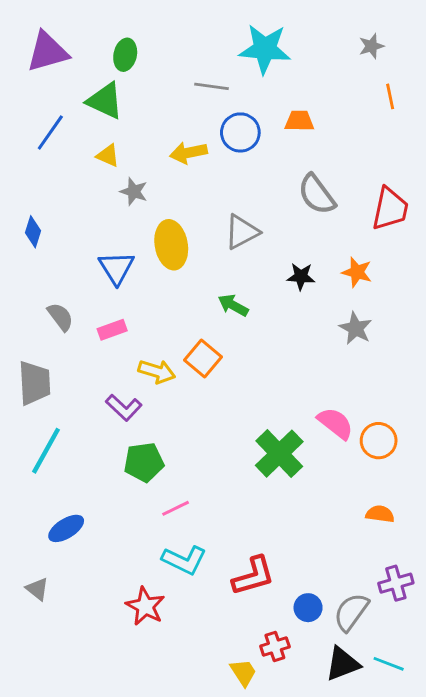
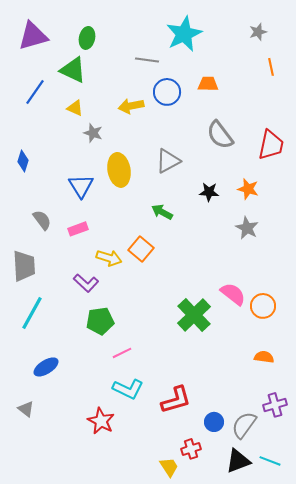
cyan star: (265, 49) -> (184, 34), turned -30

